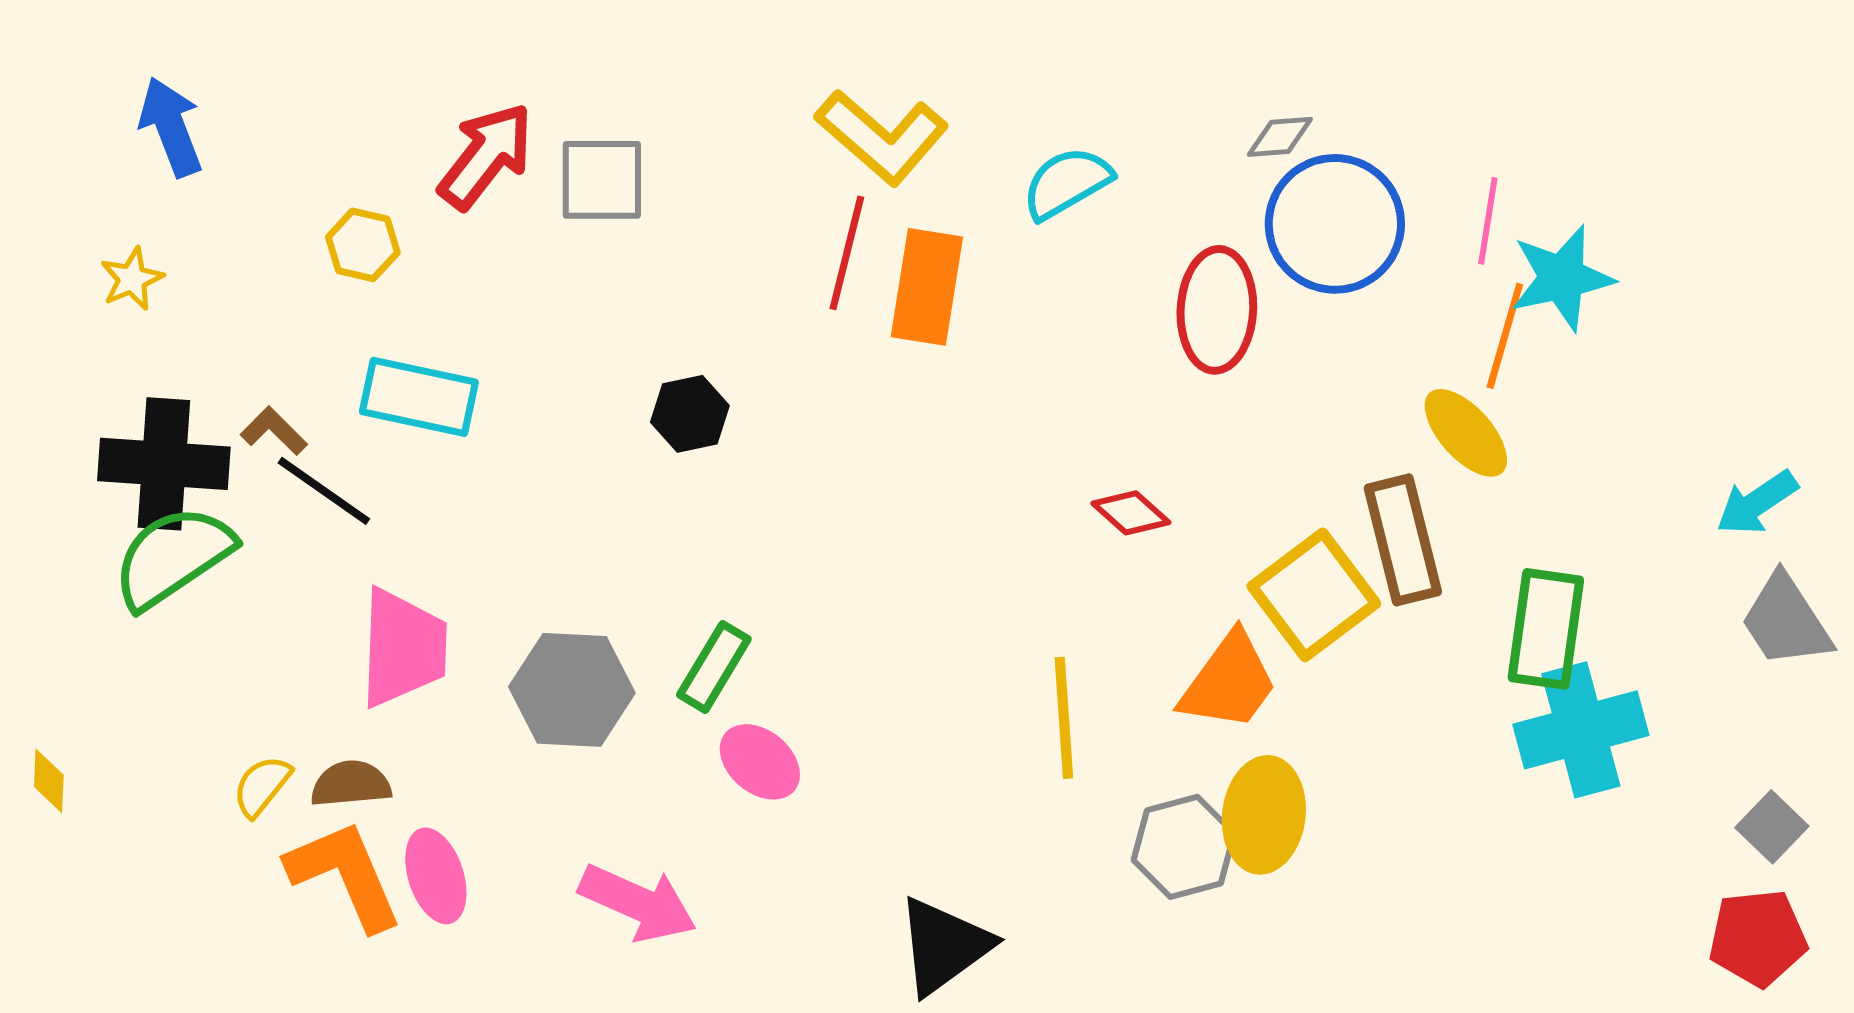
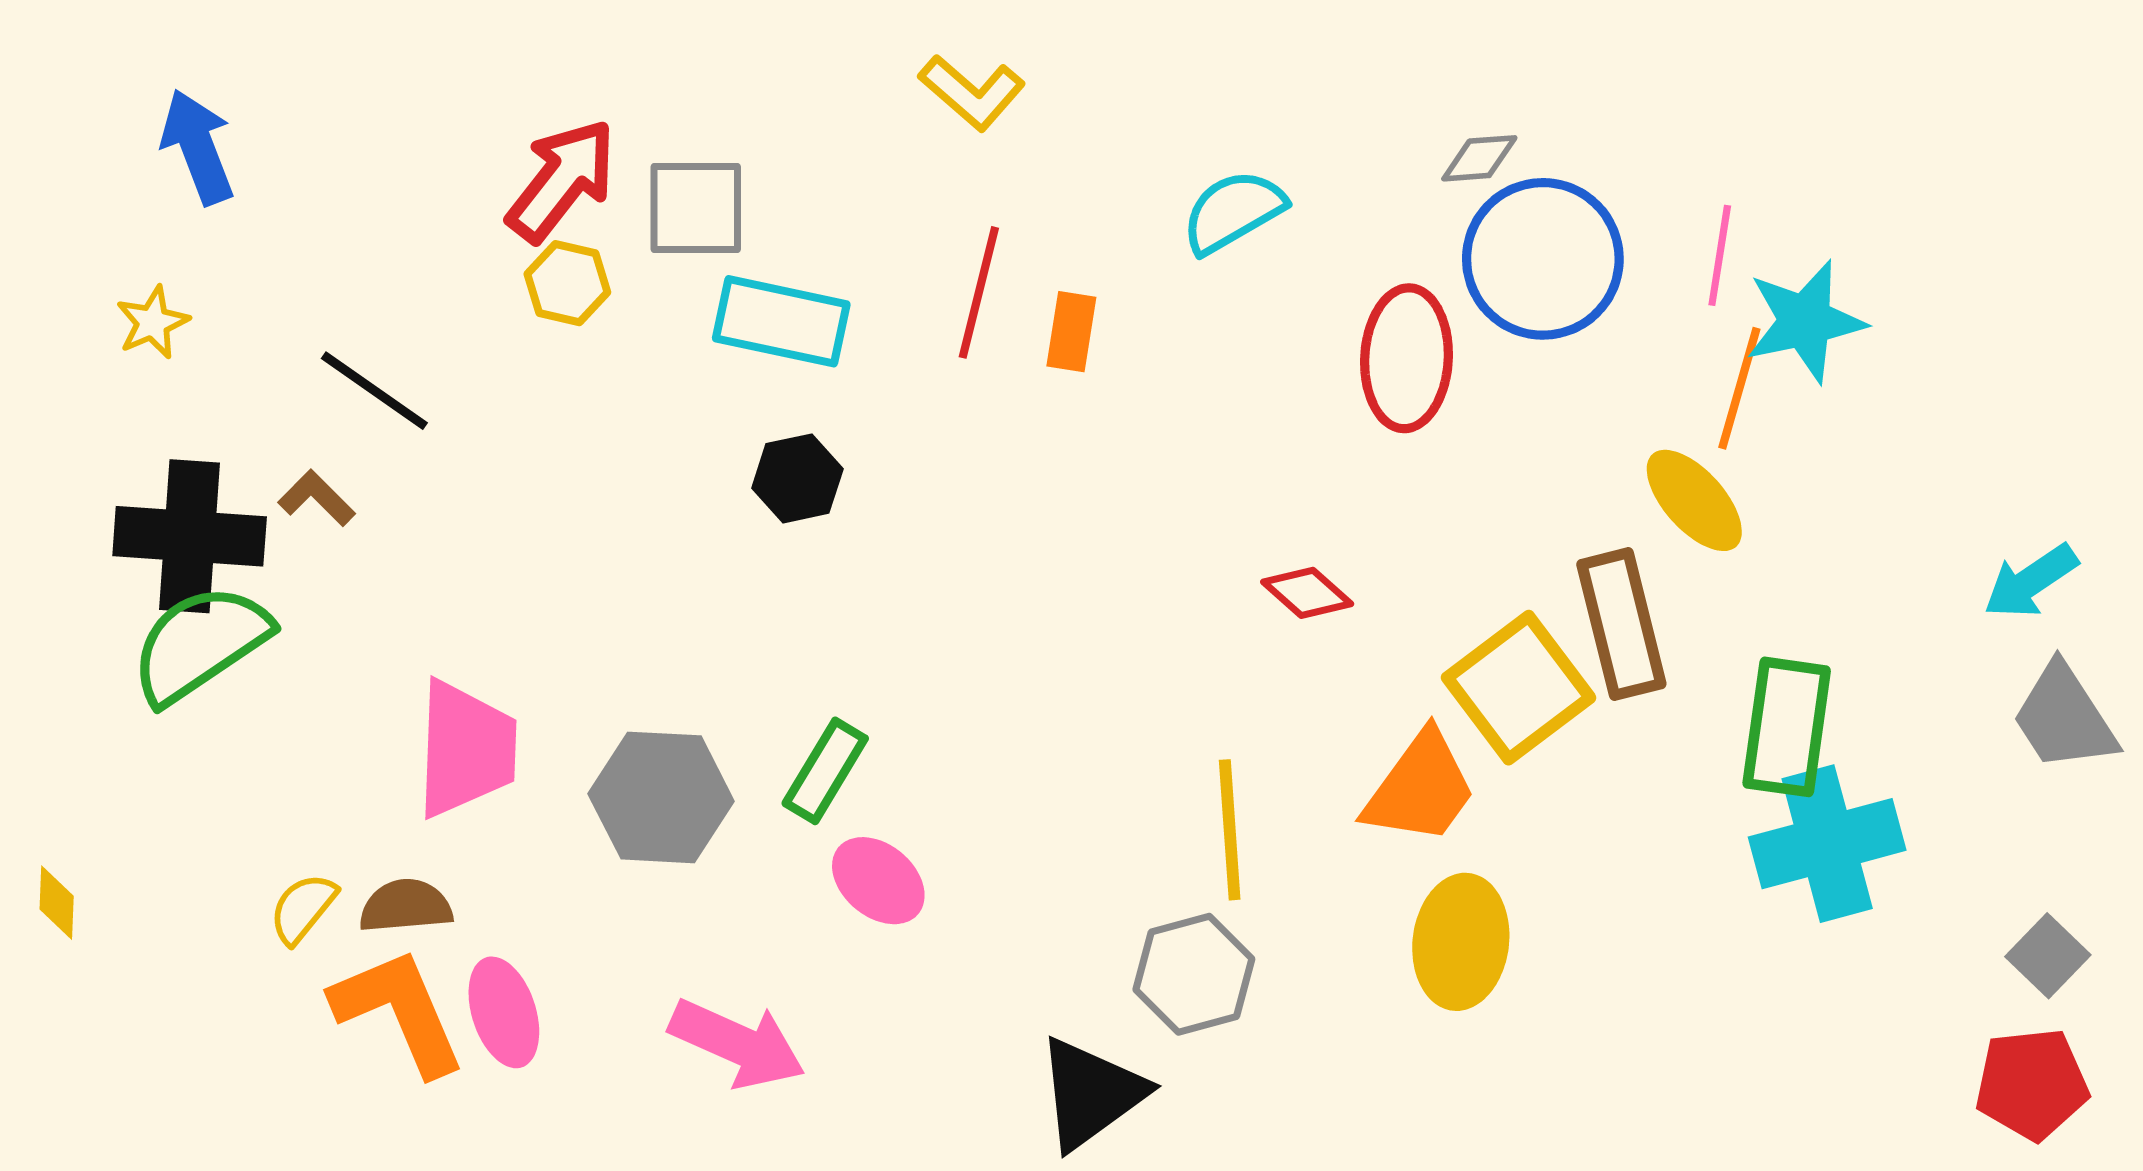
yellow L-shape: (882, 137) -> (972, 92), moved, size x0.7
yellow hexagon: (363, 245) -> (567, 283), moved
orange rectangle: (927, 287) -> (1071, 332), size x0.6
cyan rectangle: (419, 397) -> (781, 321), moved
black line: (324, 491) -> (374, 391), moved
gray hexagon: (1184, 847) -> (1194, 974), moved

